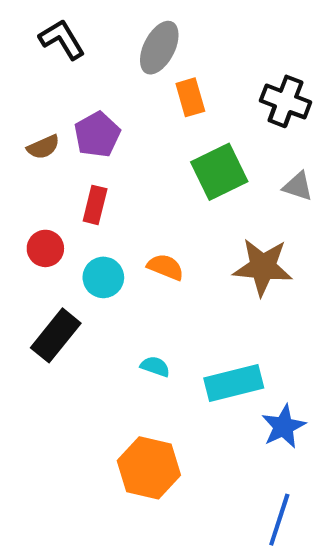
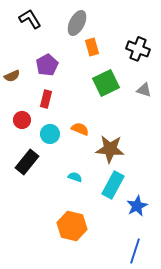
brown semicircle: (43, 147) -> (12, 76), moved
brown star: (263, 267) -> (110, 149), moved
cyan rectangle: (234, 383) -> (113, 185), turned -48

